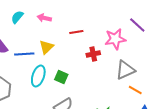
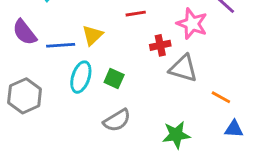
pink star: (115, 39) -> (192, 24), turned 30
gray triangle: (125, 70) -> (183, 68), moved, turned 40

